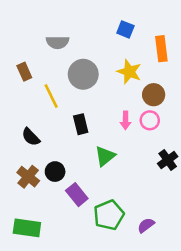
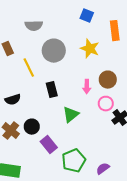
brown circle: (154, 95) -> (108, 80), moved
pink circle: (150, 120) -> (106, 104), moved
black semicircle: (31, 137) -> (13, 100), turned -63

